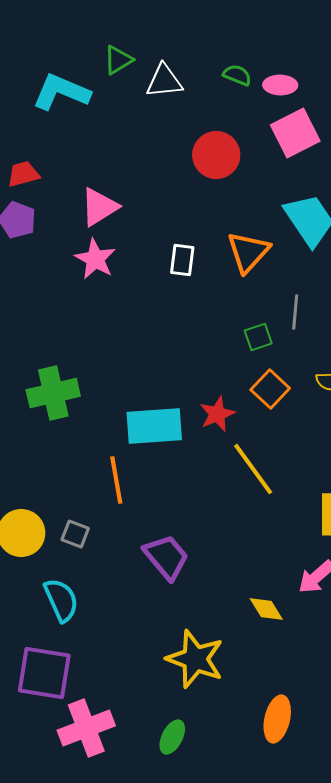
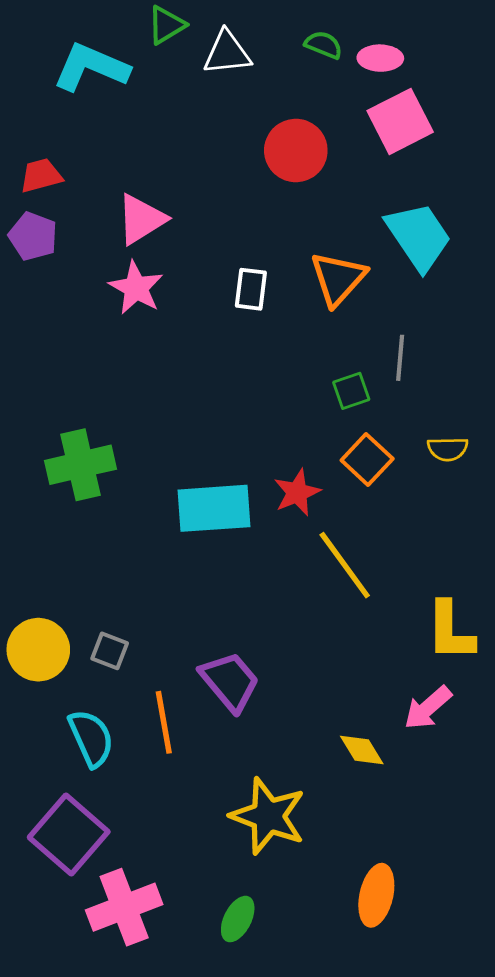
orange line: (116, 480) -> (164, 722), moved
purple square: (44, 673) -> (69, 835), turned 32

